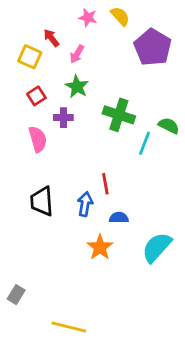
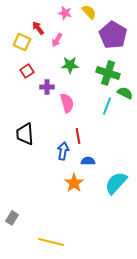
green star: (77, 86) -> (70, 65), moved, turned -30
green cross: (119, 115) -> (108, 73), moved
pink semicircle: (38, 139) -> (67, 103), moved
black trapezoid: (42, 201) -> (25, 134), moved

